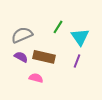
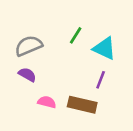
cyan triangle: (80, 37) -> (104, 48), turned -30
brown rectangle: (44, 57) -> (82, 105), moved

